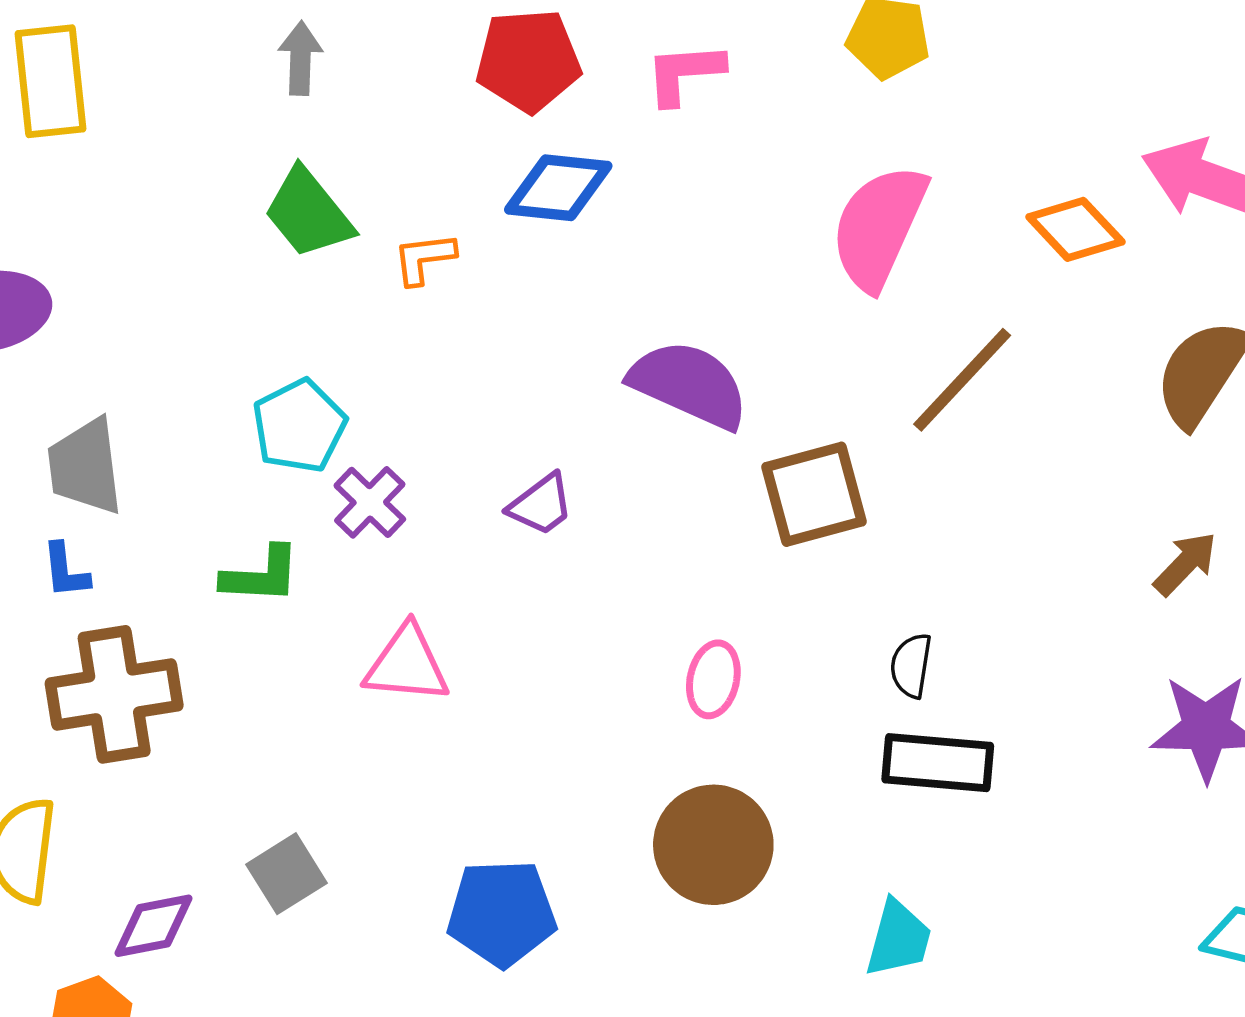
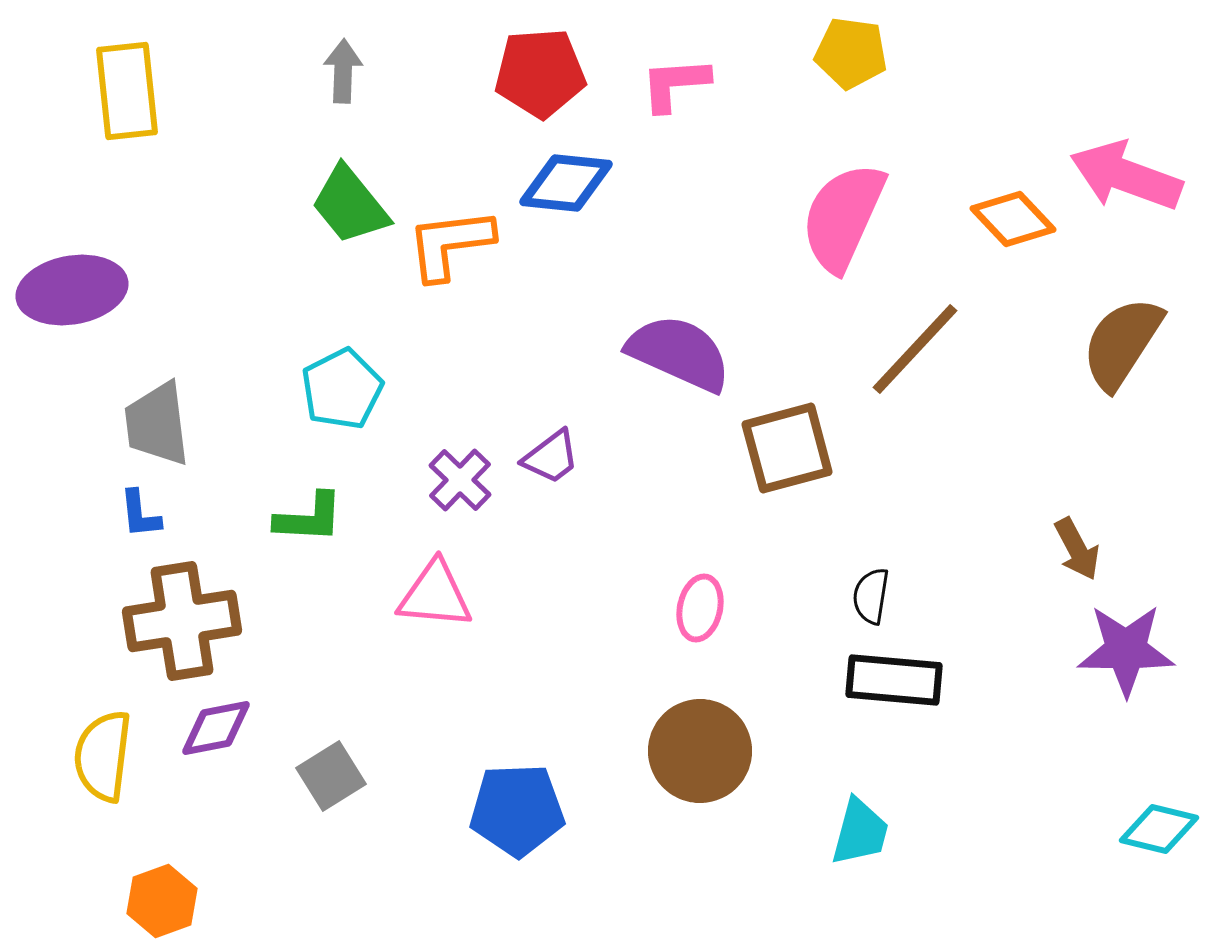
orange L-shape: (424, 258) -> (450, 244), size x1.6
purple cross: (370, 502) -> (460, 480), moved
brown arrow: (1185, 564) -> (1077, 549), moved, turned 108
purple diamond: (153, 926) -> (216, 728), moved

